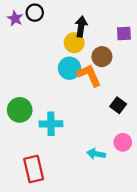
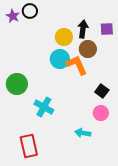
black arrow: (81, 27) -> (83, 29), moved
green circle: (20, 110) -> (17, 84), moved
cyan cross: (51, 124) -> (44, 107), turned 30
pink circle: (123, 142) -> (101, 113), moved

